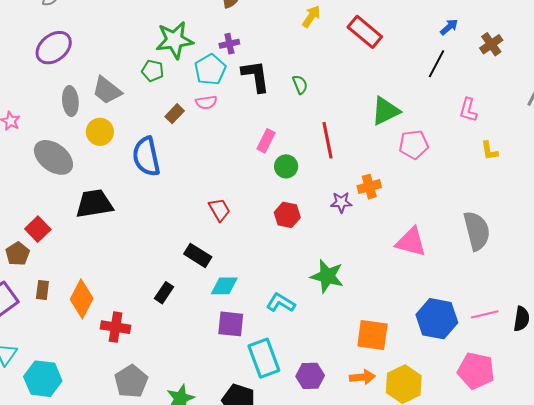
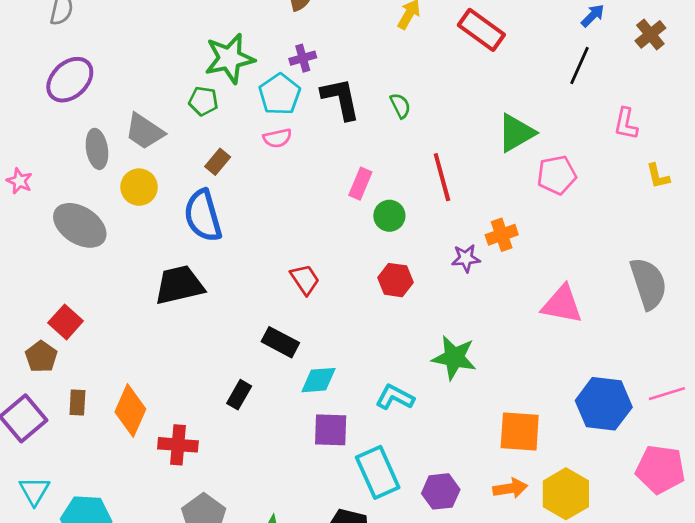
brown rectangle: (175, 114) -> (218, 162), moved
black trapezoid: (94, 204) -> (179, 285), moved

